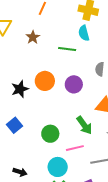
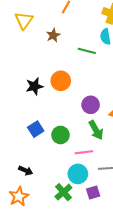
purple circle: (74, 84) -> (91, 105), moved
blue square: (14, 125) -> (36, 129), moved
cyan circle: (58, 167) -> (78, 174), moved

